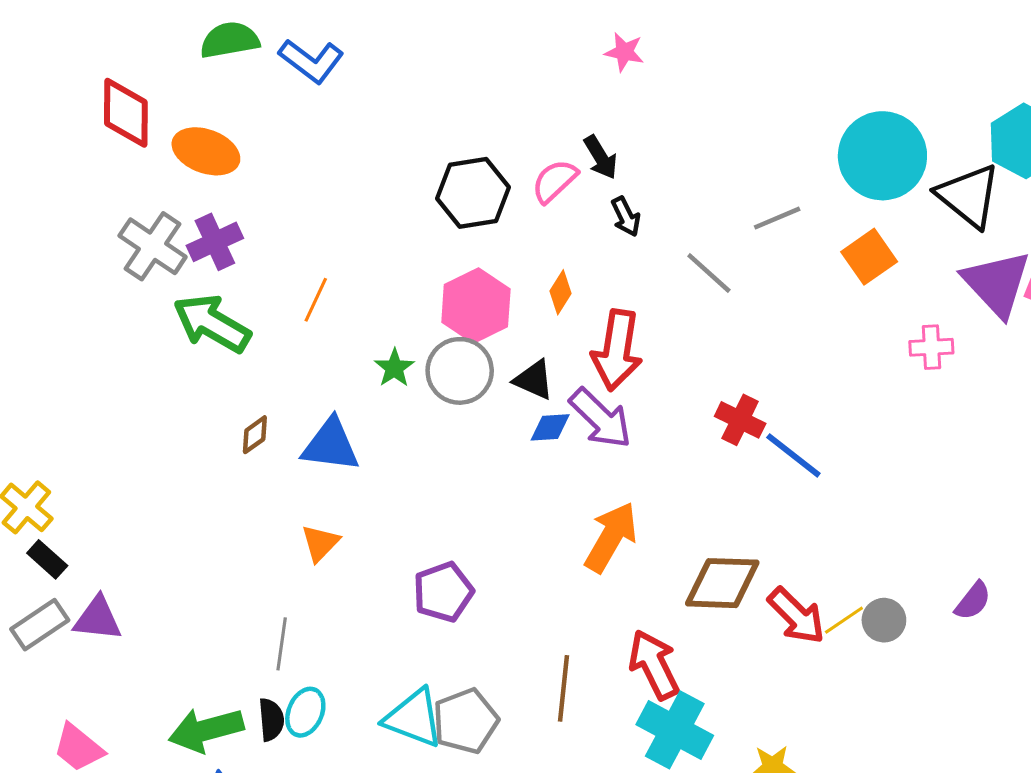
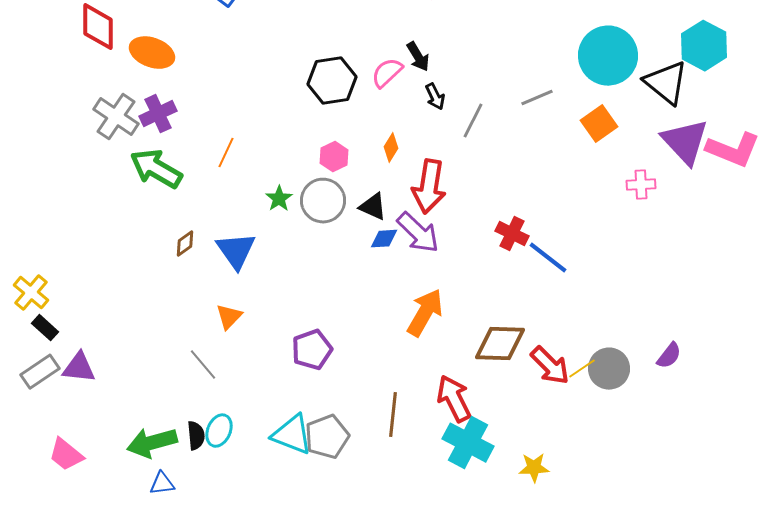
gray line: (709, 273) -> (473, 121), moved, turned 75
pink hexagon: (476, 306) -> (334, 157), size x0.6
blue triangle: (331, 445) -> (236, 251), turned 48
gray circle: (884, 620) -> (609, 369), size x1.4
gray line: (282, 644) -> (203, 365), moved, turned -48

